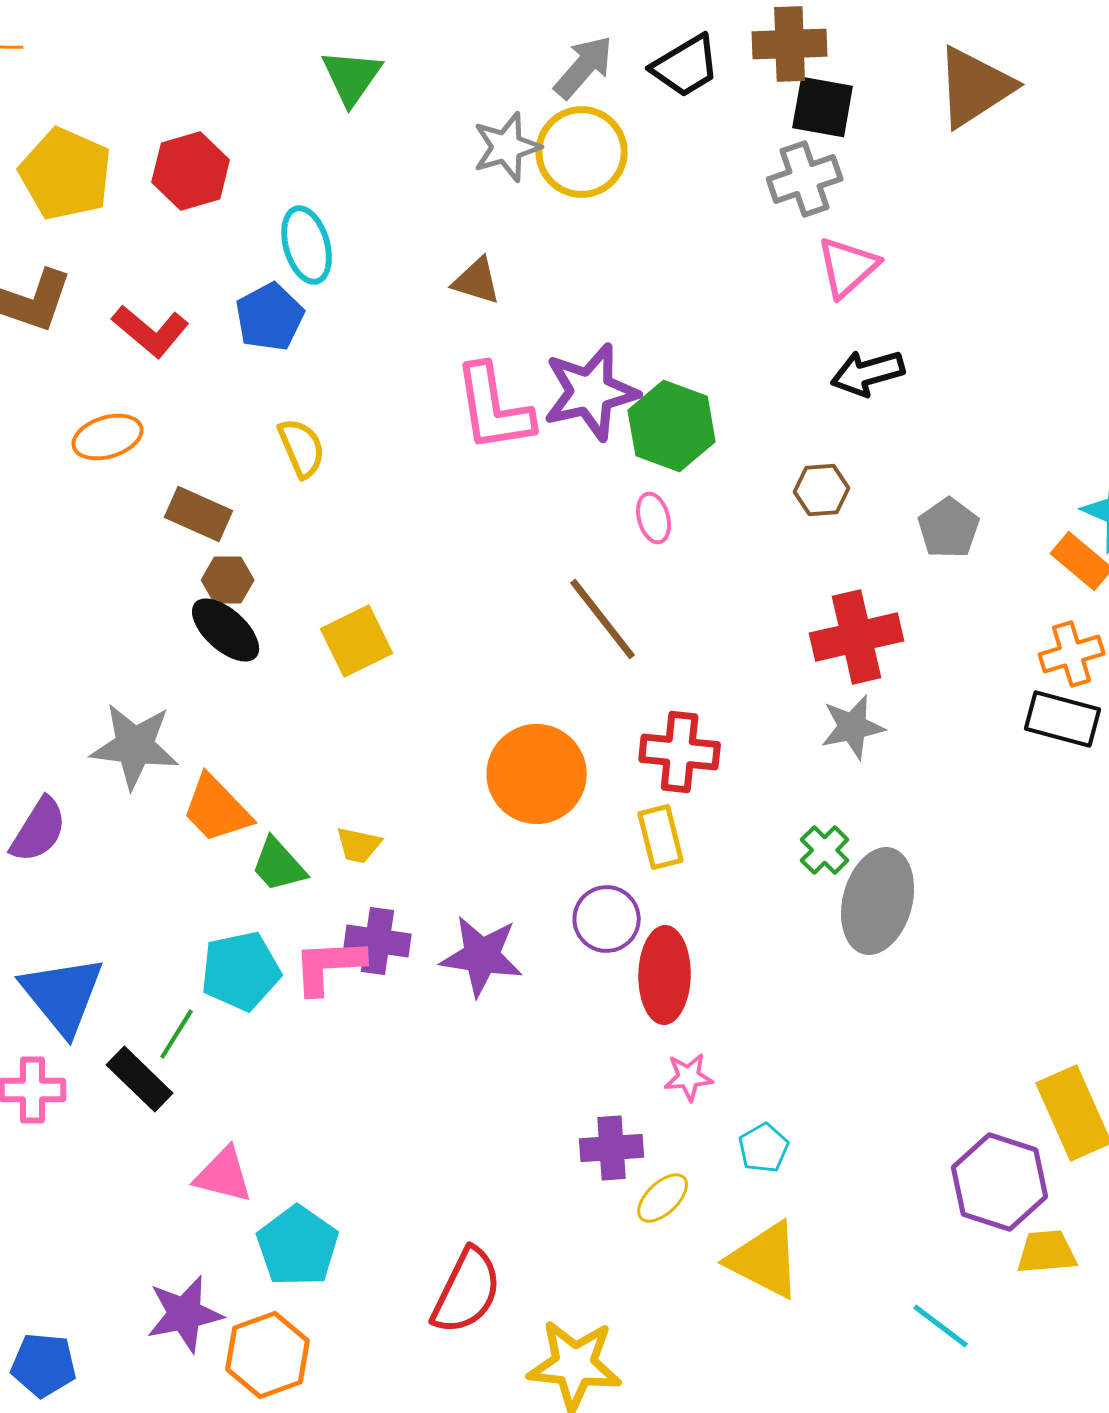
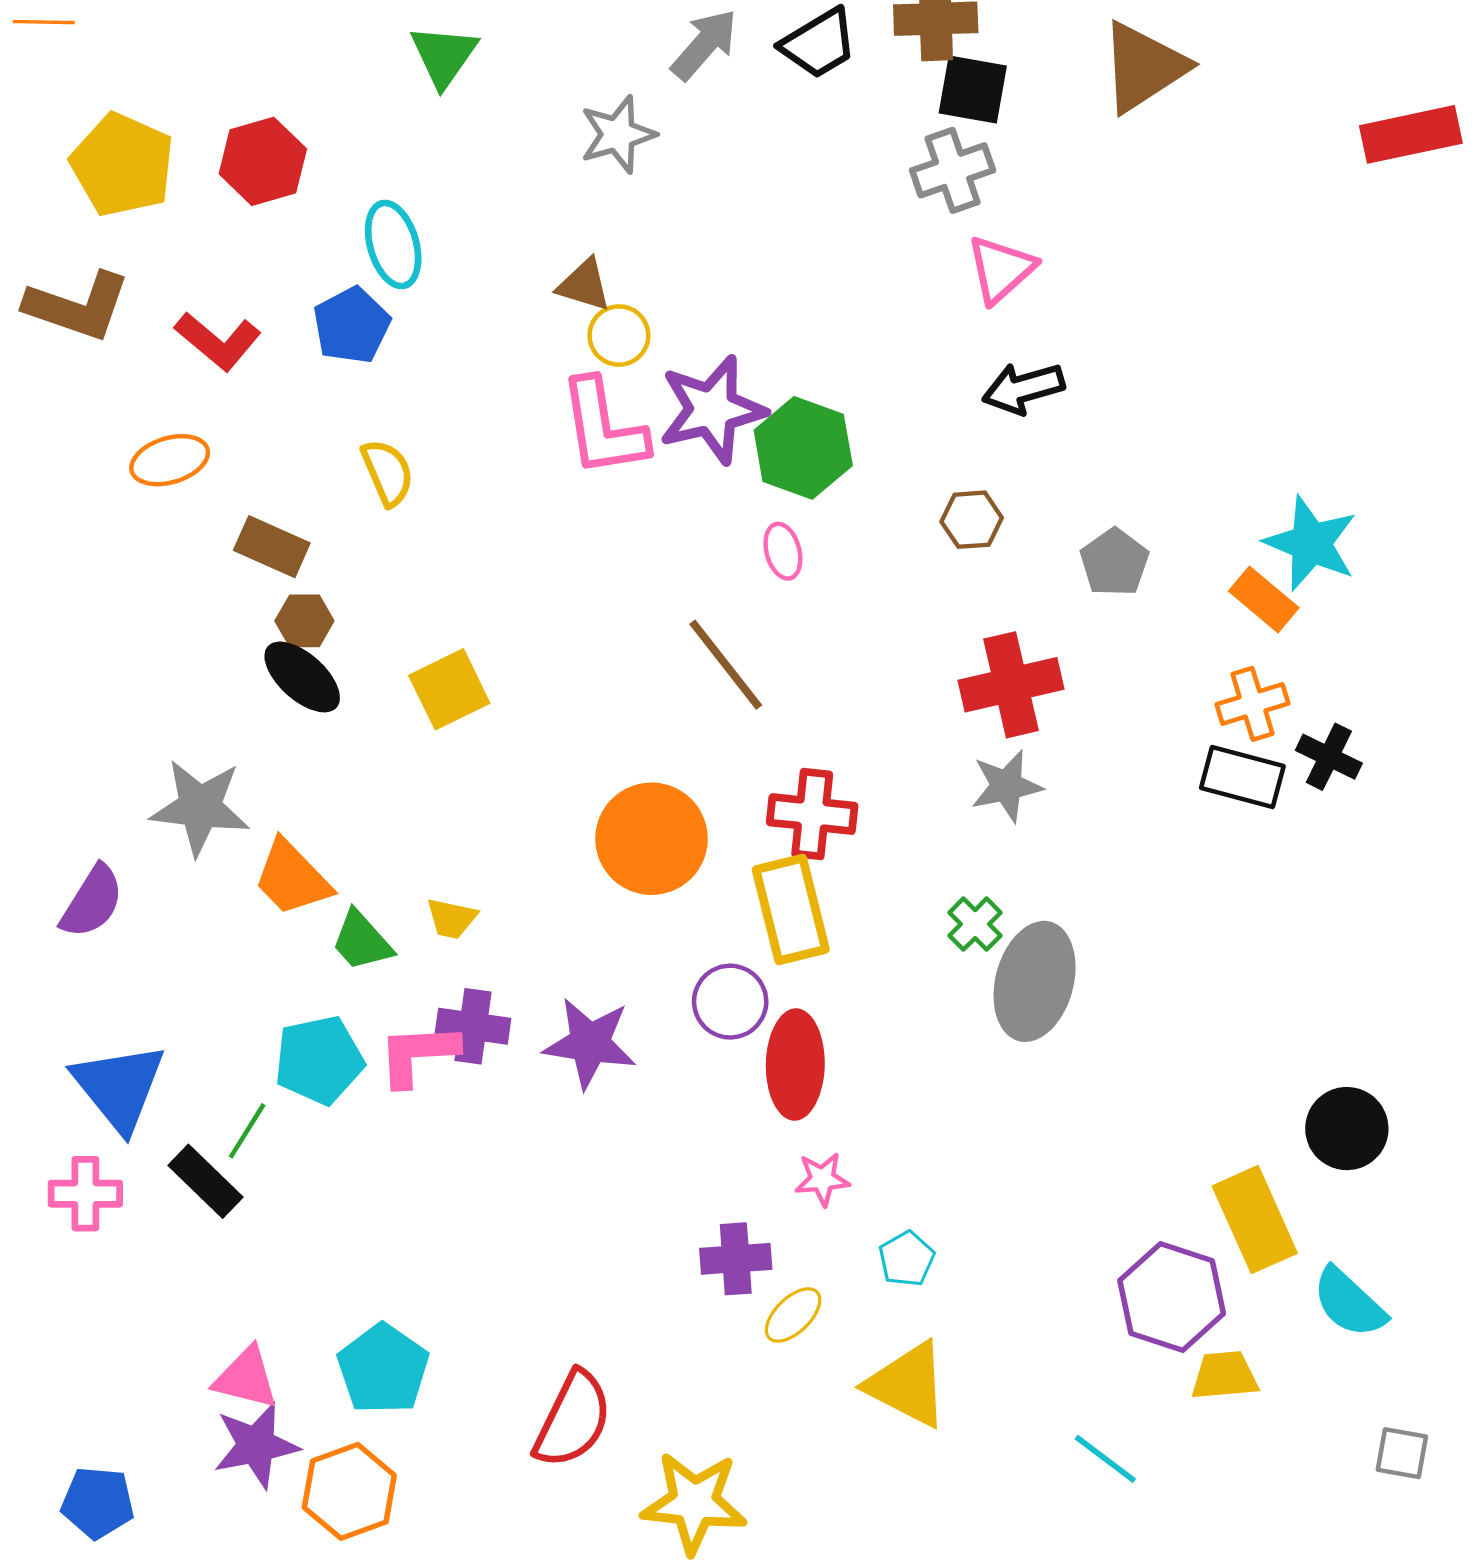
yellow circle: (582, 152) -> (619, 335), moved, size x0.6
yellow rectangle: (661, 837) -> (791, 909), size x1.5
pink triangle: (224, 1175) -> (246, 1378), moved

